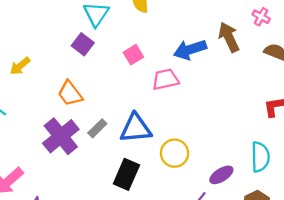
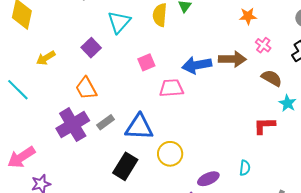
brown arrow: (229, 37) -> (232, 59), turned 108
purple square: (83, 44) -> (91, 48), moved
cyan semicircle: (260, 157) -> (245, 168), size x0.6

